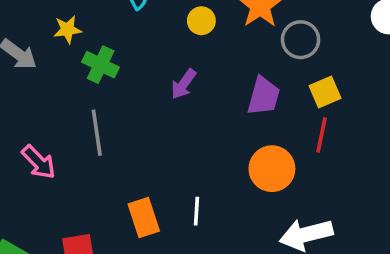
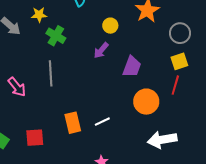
yellow circle: (201, 21) -> (110, 26), moved
gray circle: (301, 40) -> (180, 33), moved
purple trapezoid: (264, 96) -> (132, 67), moved
white line: (196, 211) -> (102, 122), turned 56

